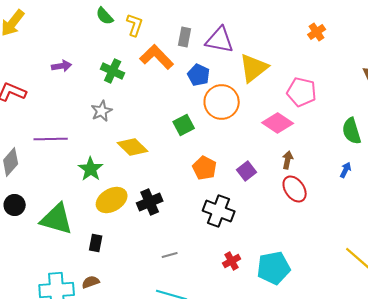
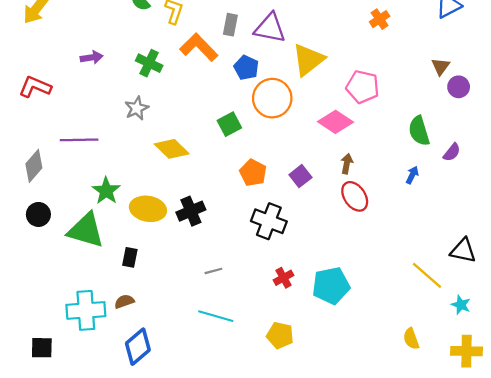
green star: (91, 169) -> (106, 191), moved
yellow ellipse: (112, 200) -> (148, 209), turned 40

